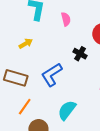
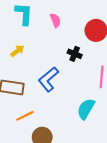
orange line: (25, 107) -> (25, 116), turned 36
cyan semicircle: (67, 110) -> (86, 109), moved

